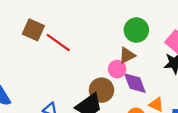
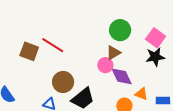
brown square: (33, 30) -> (29, 51), moved
brown circle: (101, 90) -> (63, 82), moved

